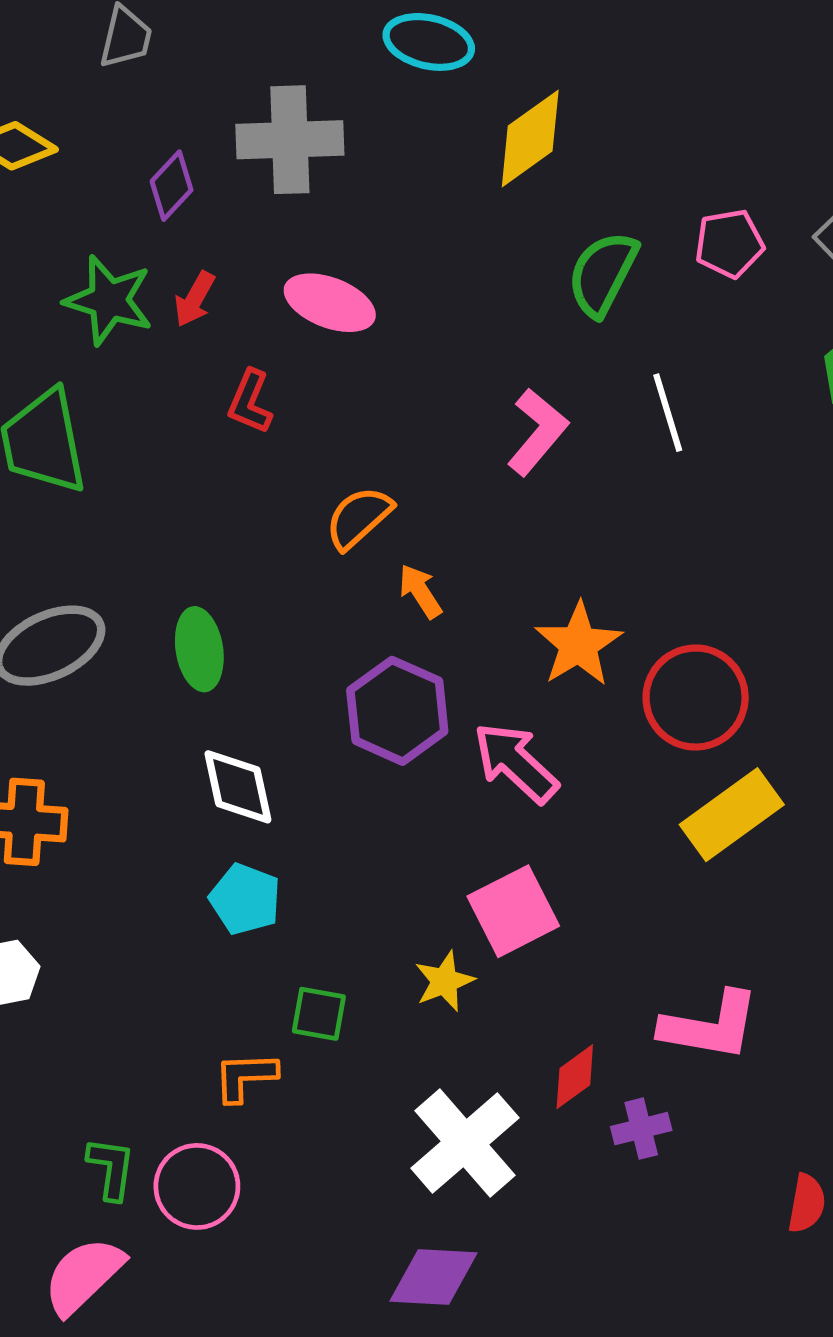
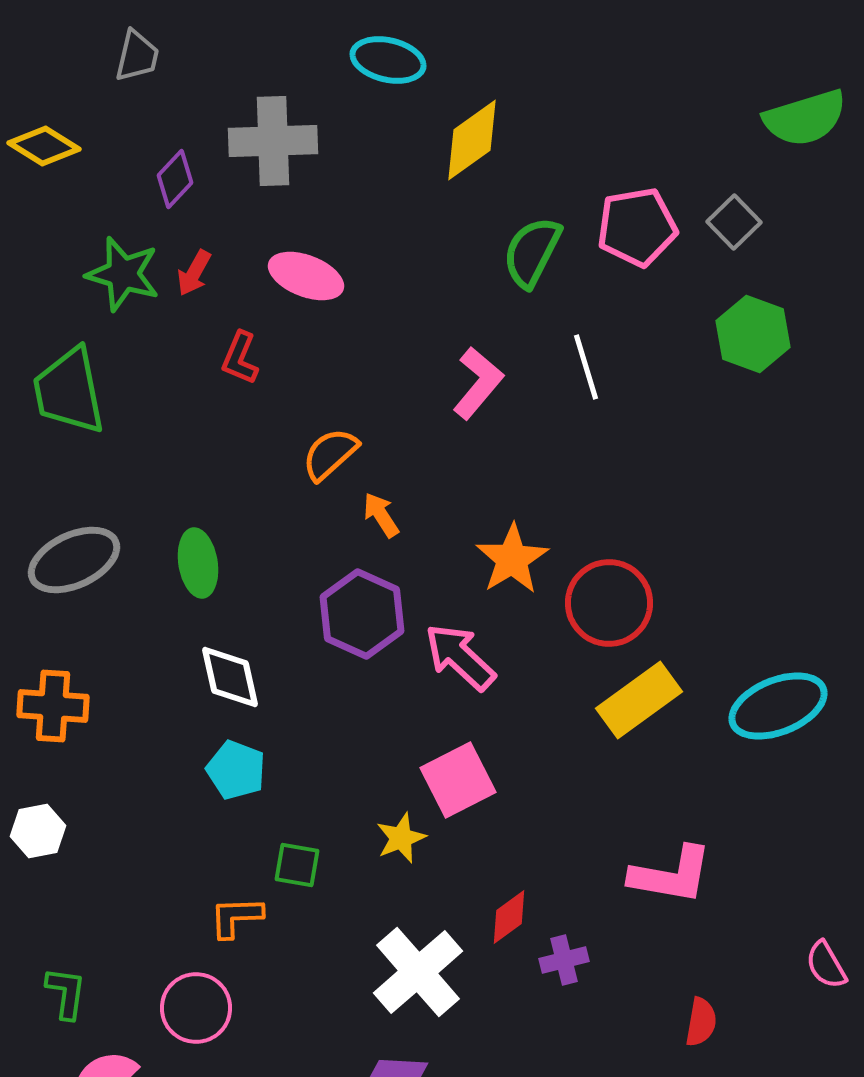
pink pentagon: (729, 244) -> (637, 227), size x1.4
pink L-shape: (710, 1026) -> (671, 875), moved
green L-shape: (111, 1168) -> (66, 993), moved

